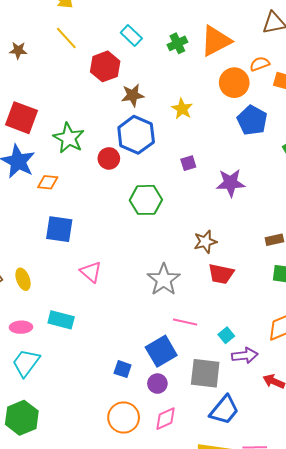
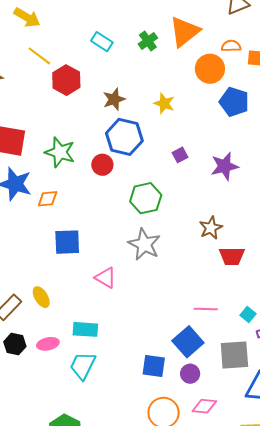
orange semicircle: (260, 64) -> (231, 46), turned 30
red hexagon: (105, 66) -> (66, 80), moved
gray star: (164, 280) -> (144, 244), moved
cyan trapezoid: (26, 363) -> (83, 366), moved
blue square: (123, 369) -> (154, 366), size x1.4
pink diamond: (166, 419) -> (204, 406), turned 40

